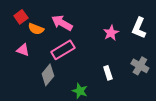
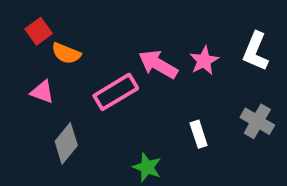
pink arrow: (62, 23) -> (158, 64), moved
gray diamond: (48, 75) -> (66, 143), moved

